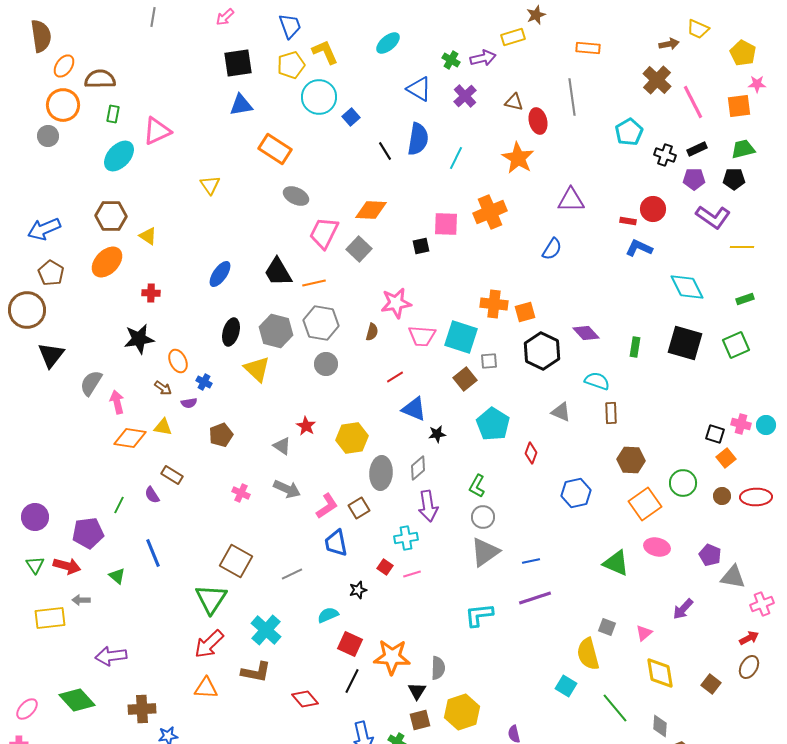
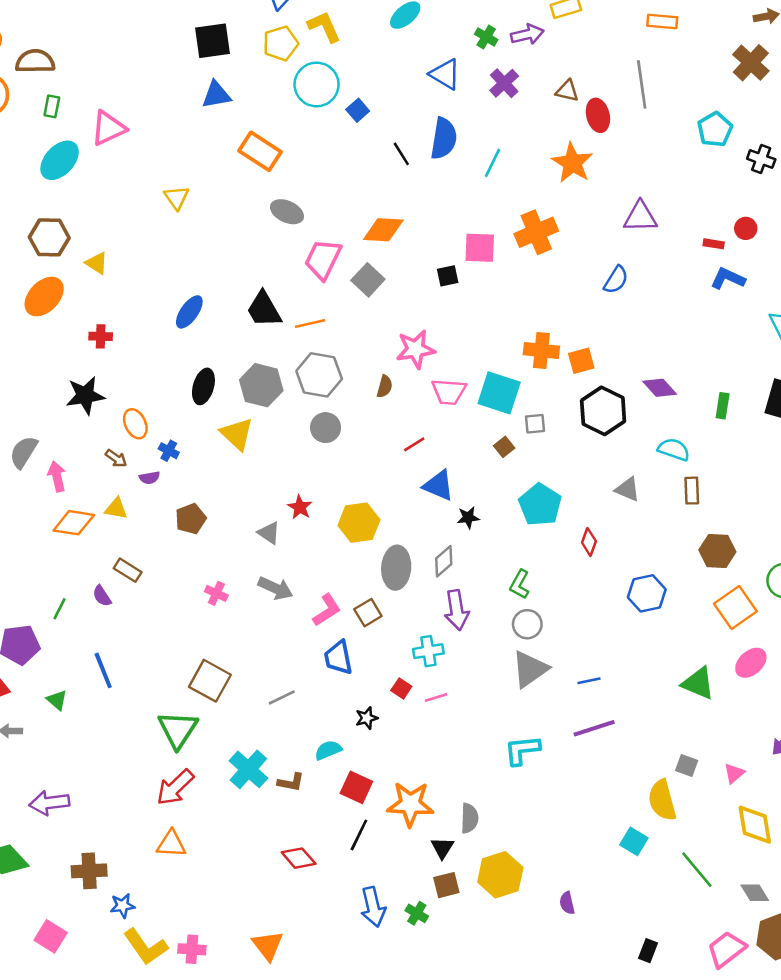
red circle: (653, 209) -> (746, 228), size x0.7
brown square: (465, 379) -> (504, 447), size x0.7
pink ellipse: (657, 547) -> (751, 663), turned -55
brown L-shape: (256, 672) -> (291, 782), moved, size x0.7
gray diamond: (660, 726) -> (755, 893), turned -35

